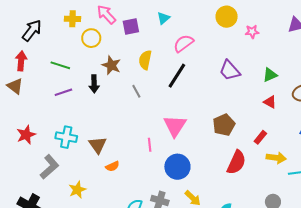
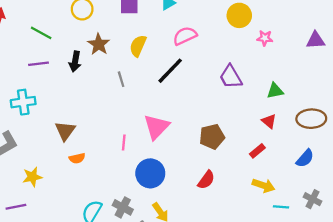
cyan cross: (66, 137) -> (23, 102), moved, turned -30
red rectangle: (260, 137) -> (257, 151), moved
red semicircle: (236, 162) -> (206, 180), moved, size x0.7

